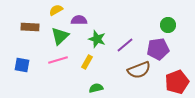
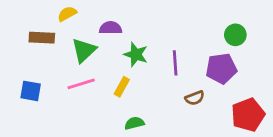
yellow semicircle: (56, 10) -> (67, 14), moved
purple line: (125, 45) -> (175, 63), turned -54
brown semicircle: (139, 70) -> (195, 98), size x0.6

